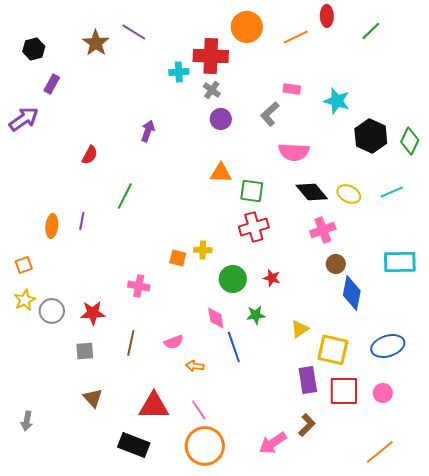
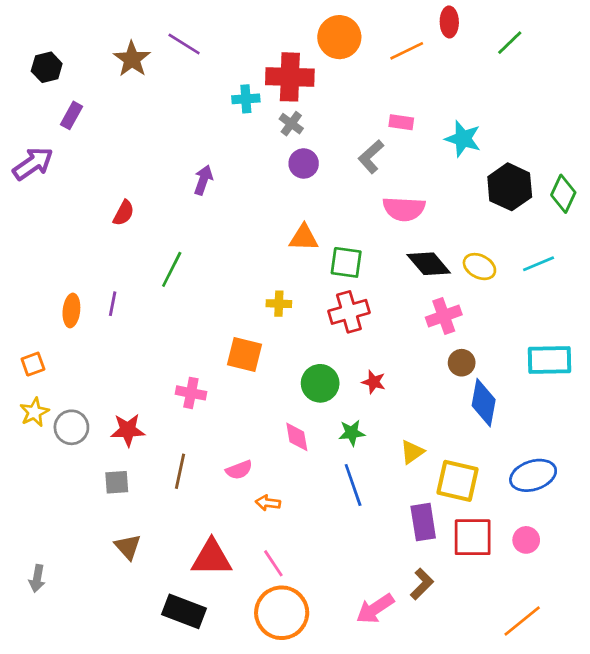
yellow cross: (203, 250) -> (279, 304), moved
orange square: (178, 258) -> (245, 354), size x1.5
blue line: (234, 347) -> (353, 485), moved

